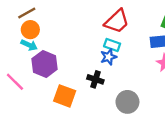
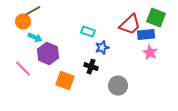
red trapezoid: (117, 21) -> (130, 25), moved
orange circle: (30, 30) -> (23, 22), moved
cyan rectangle: (112, 45) -> (88, 32), moved

